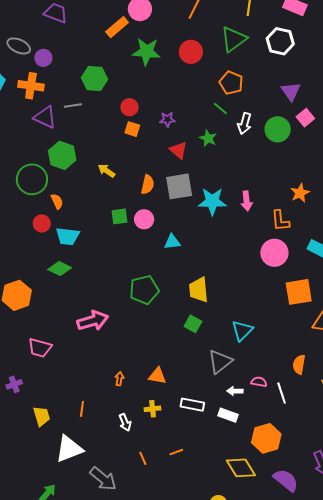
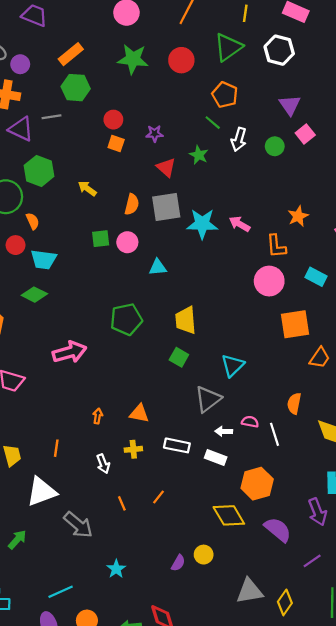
orange rectangle: (117, 27) -> (71, 54), moved
green circle: (278, 129) -> (275, 146), size x0.7
pink arrow: (247, 201) -> (240, 224), turned 126
orange line: (176, 452) -> (159, 497), turned -32

